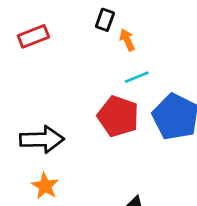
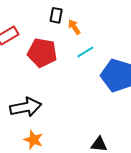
red pentagon: (118, 116) -> (42, 53), moved

